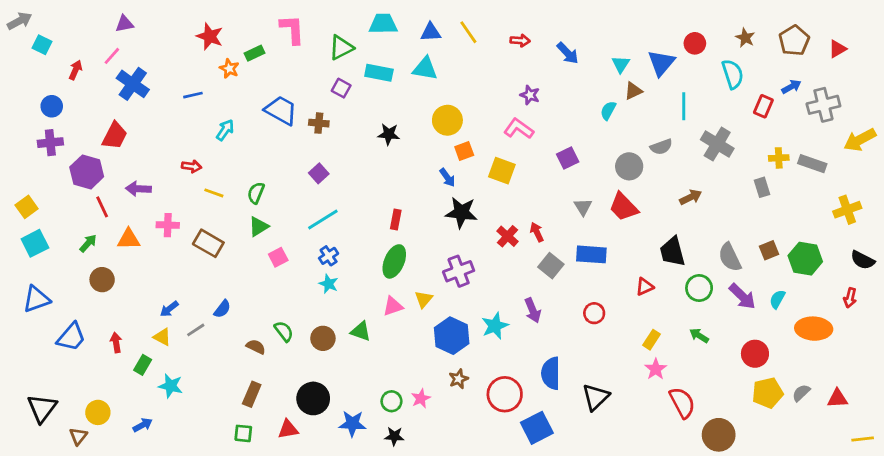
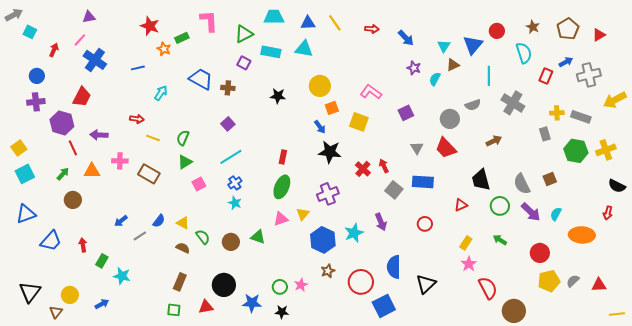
purple star: (530, 95) -> (414, 68), moved
green hexagon: (805, 259) -> (576, 151), moved
yellow triangle: (162, 337) -> (183, 223), moved

